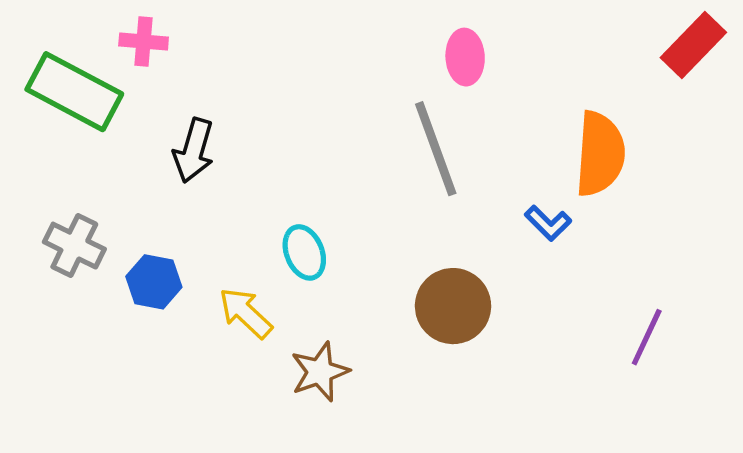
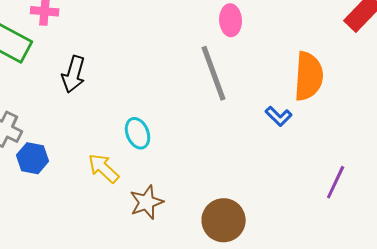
blue hexagon: (154, 282) -> (33, 158), moved
brown circle: (453, 306) -> (224, 220), moved

